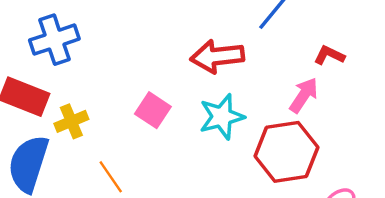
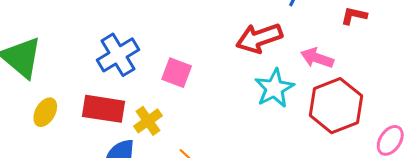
pink arrow: (304, 95) -> (317, 58), moved, turned -92
pink square: (153, 110) -> (177, 73), moved

